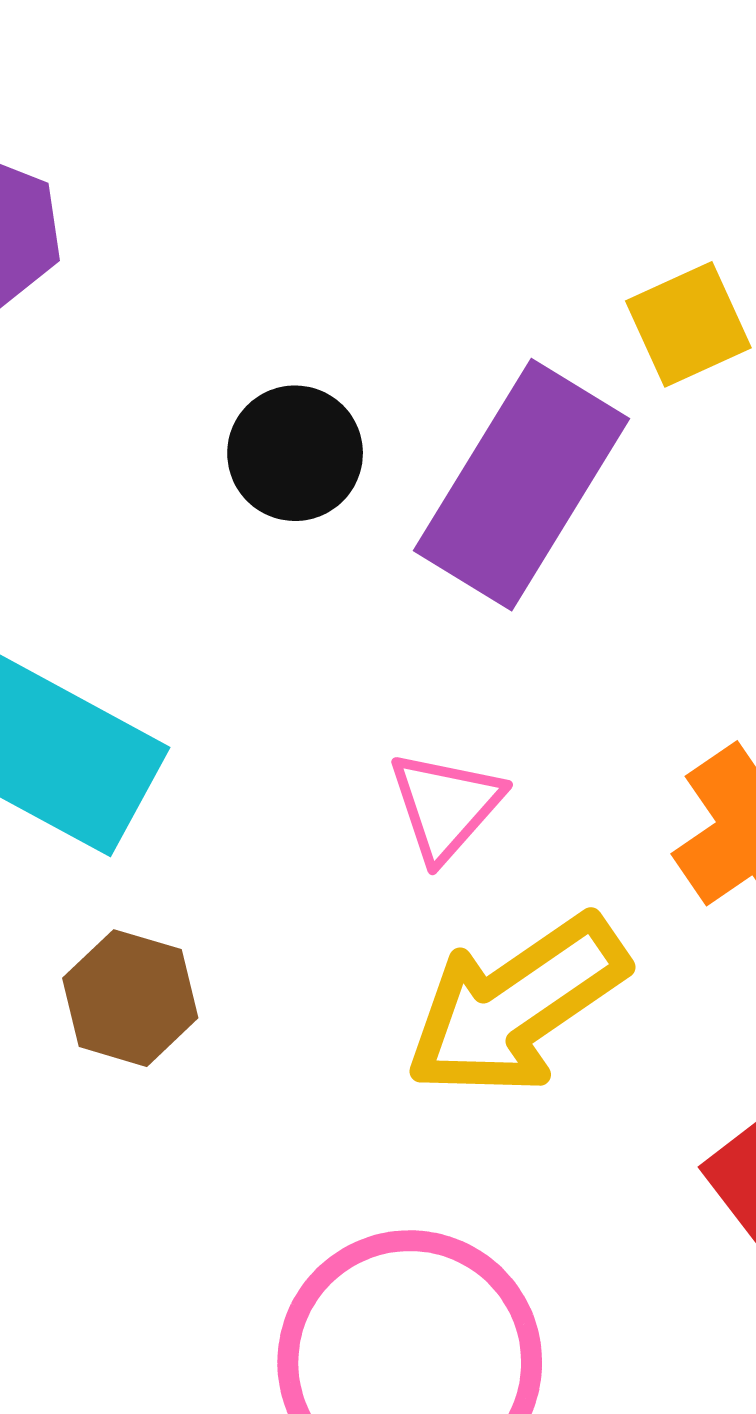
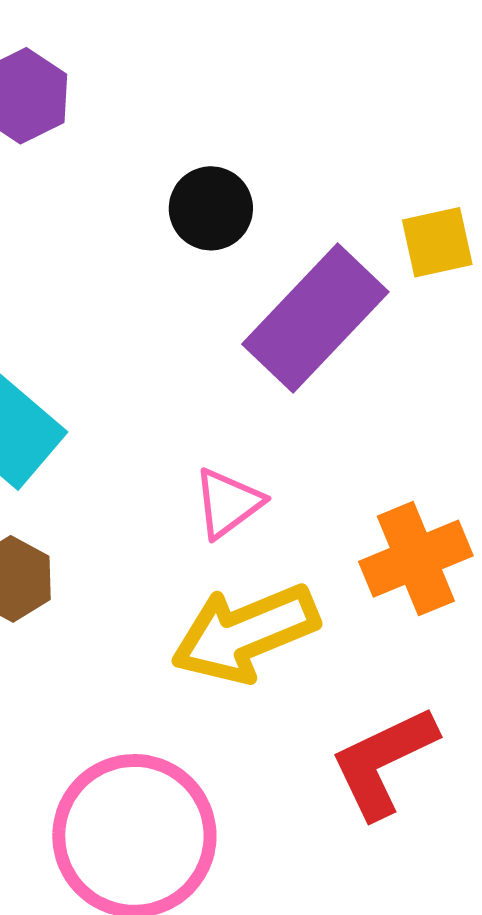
black circle: (295, 453) -> (211, 208), moved

